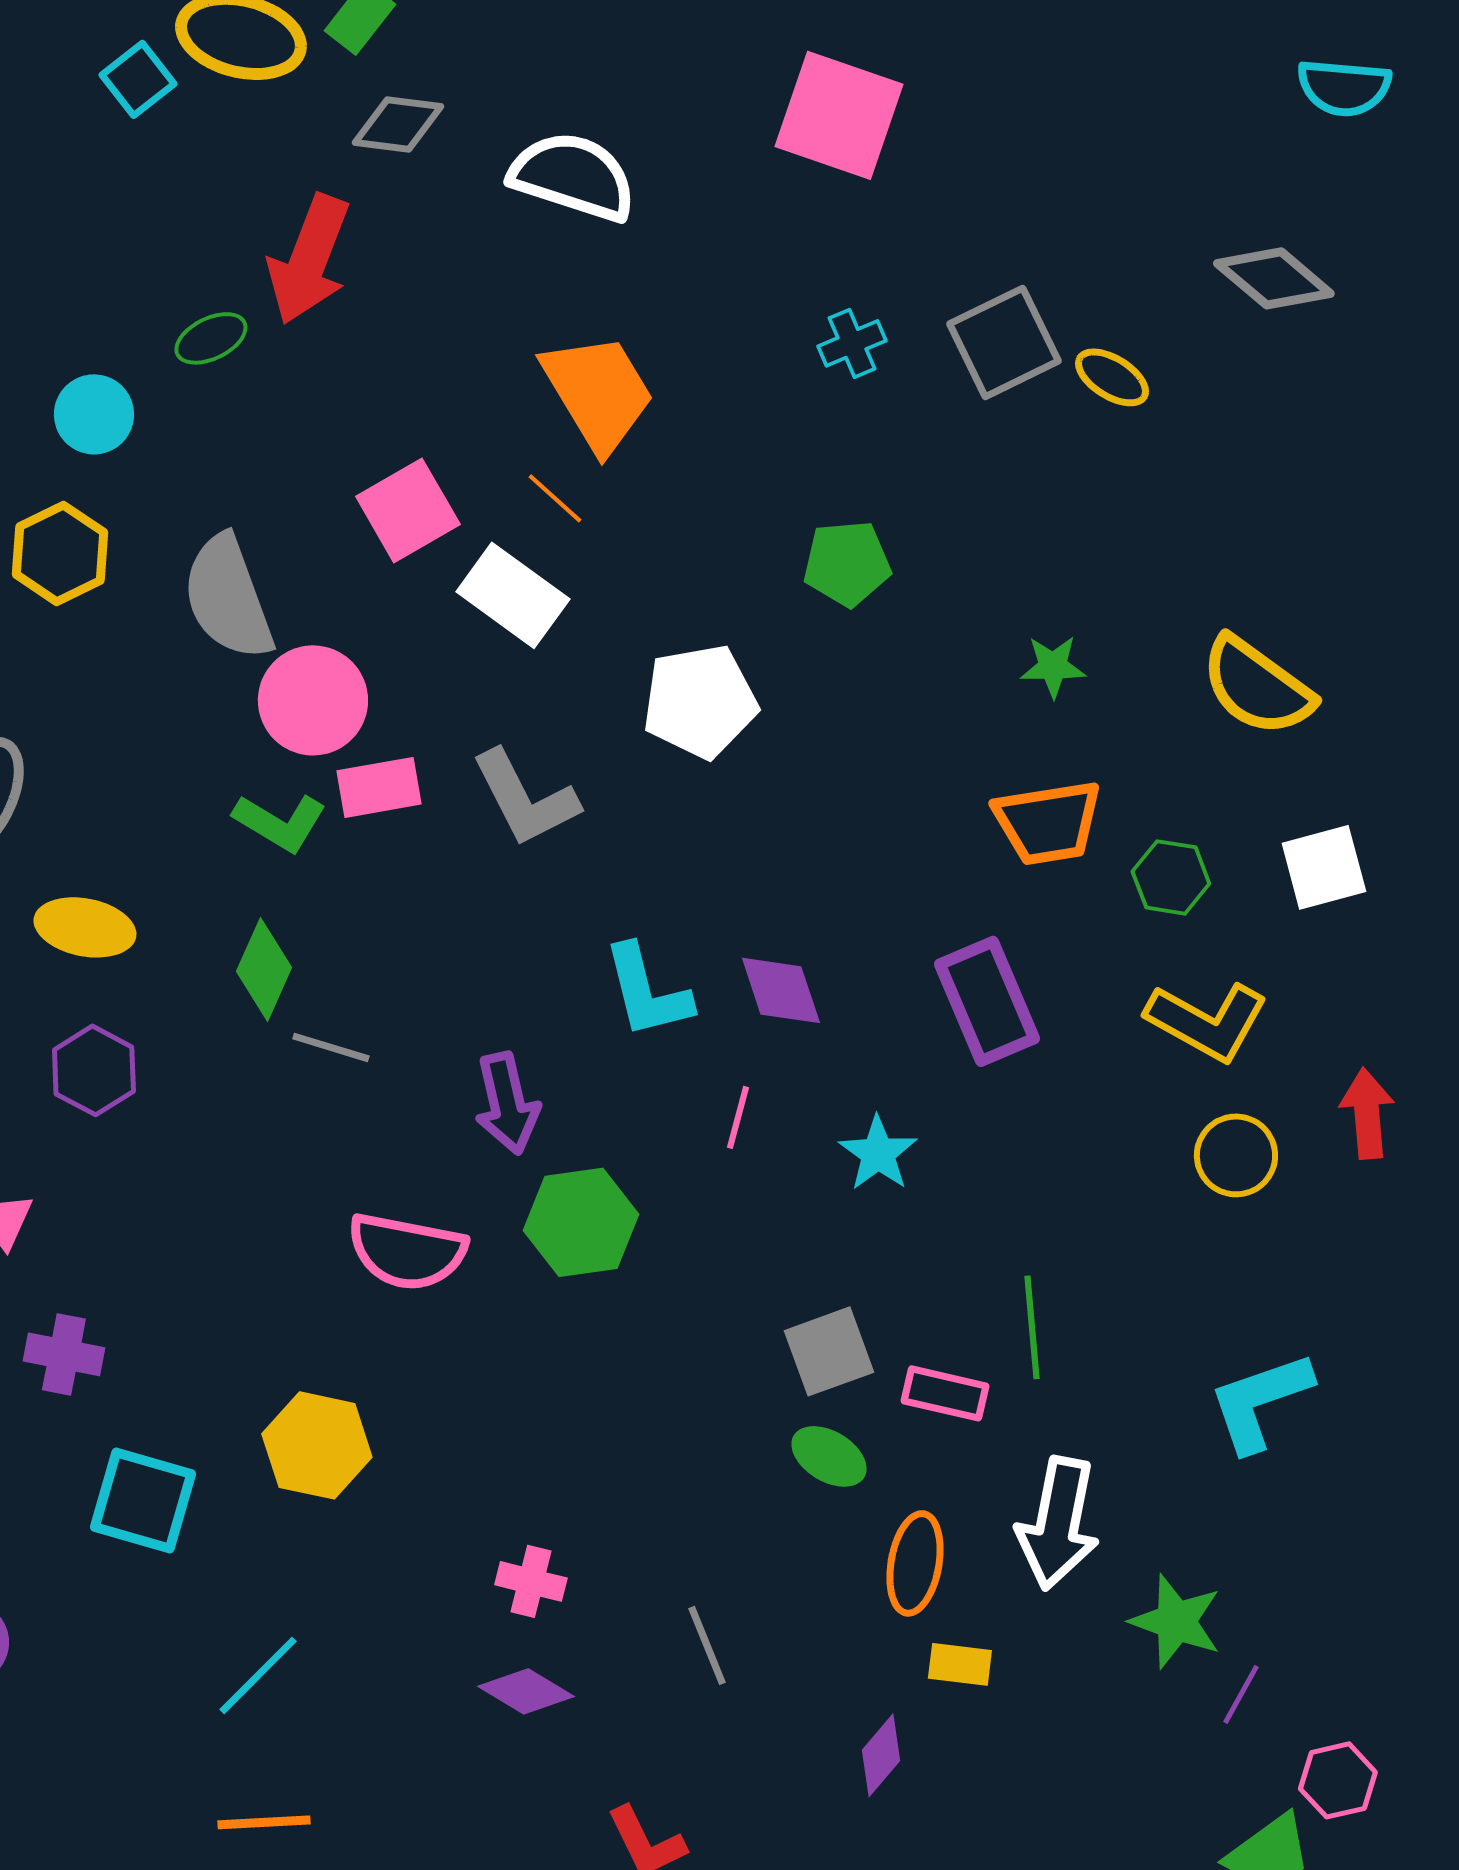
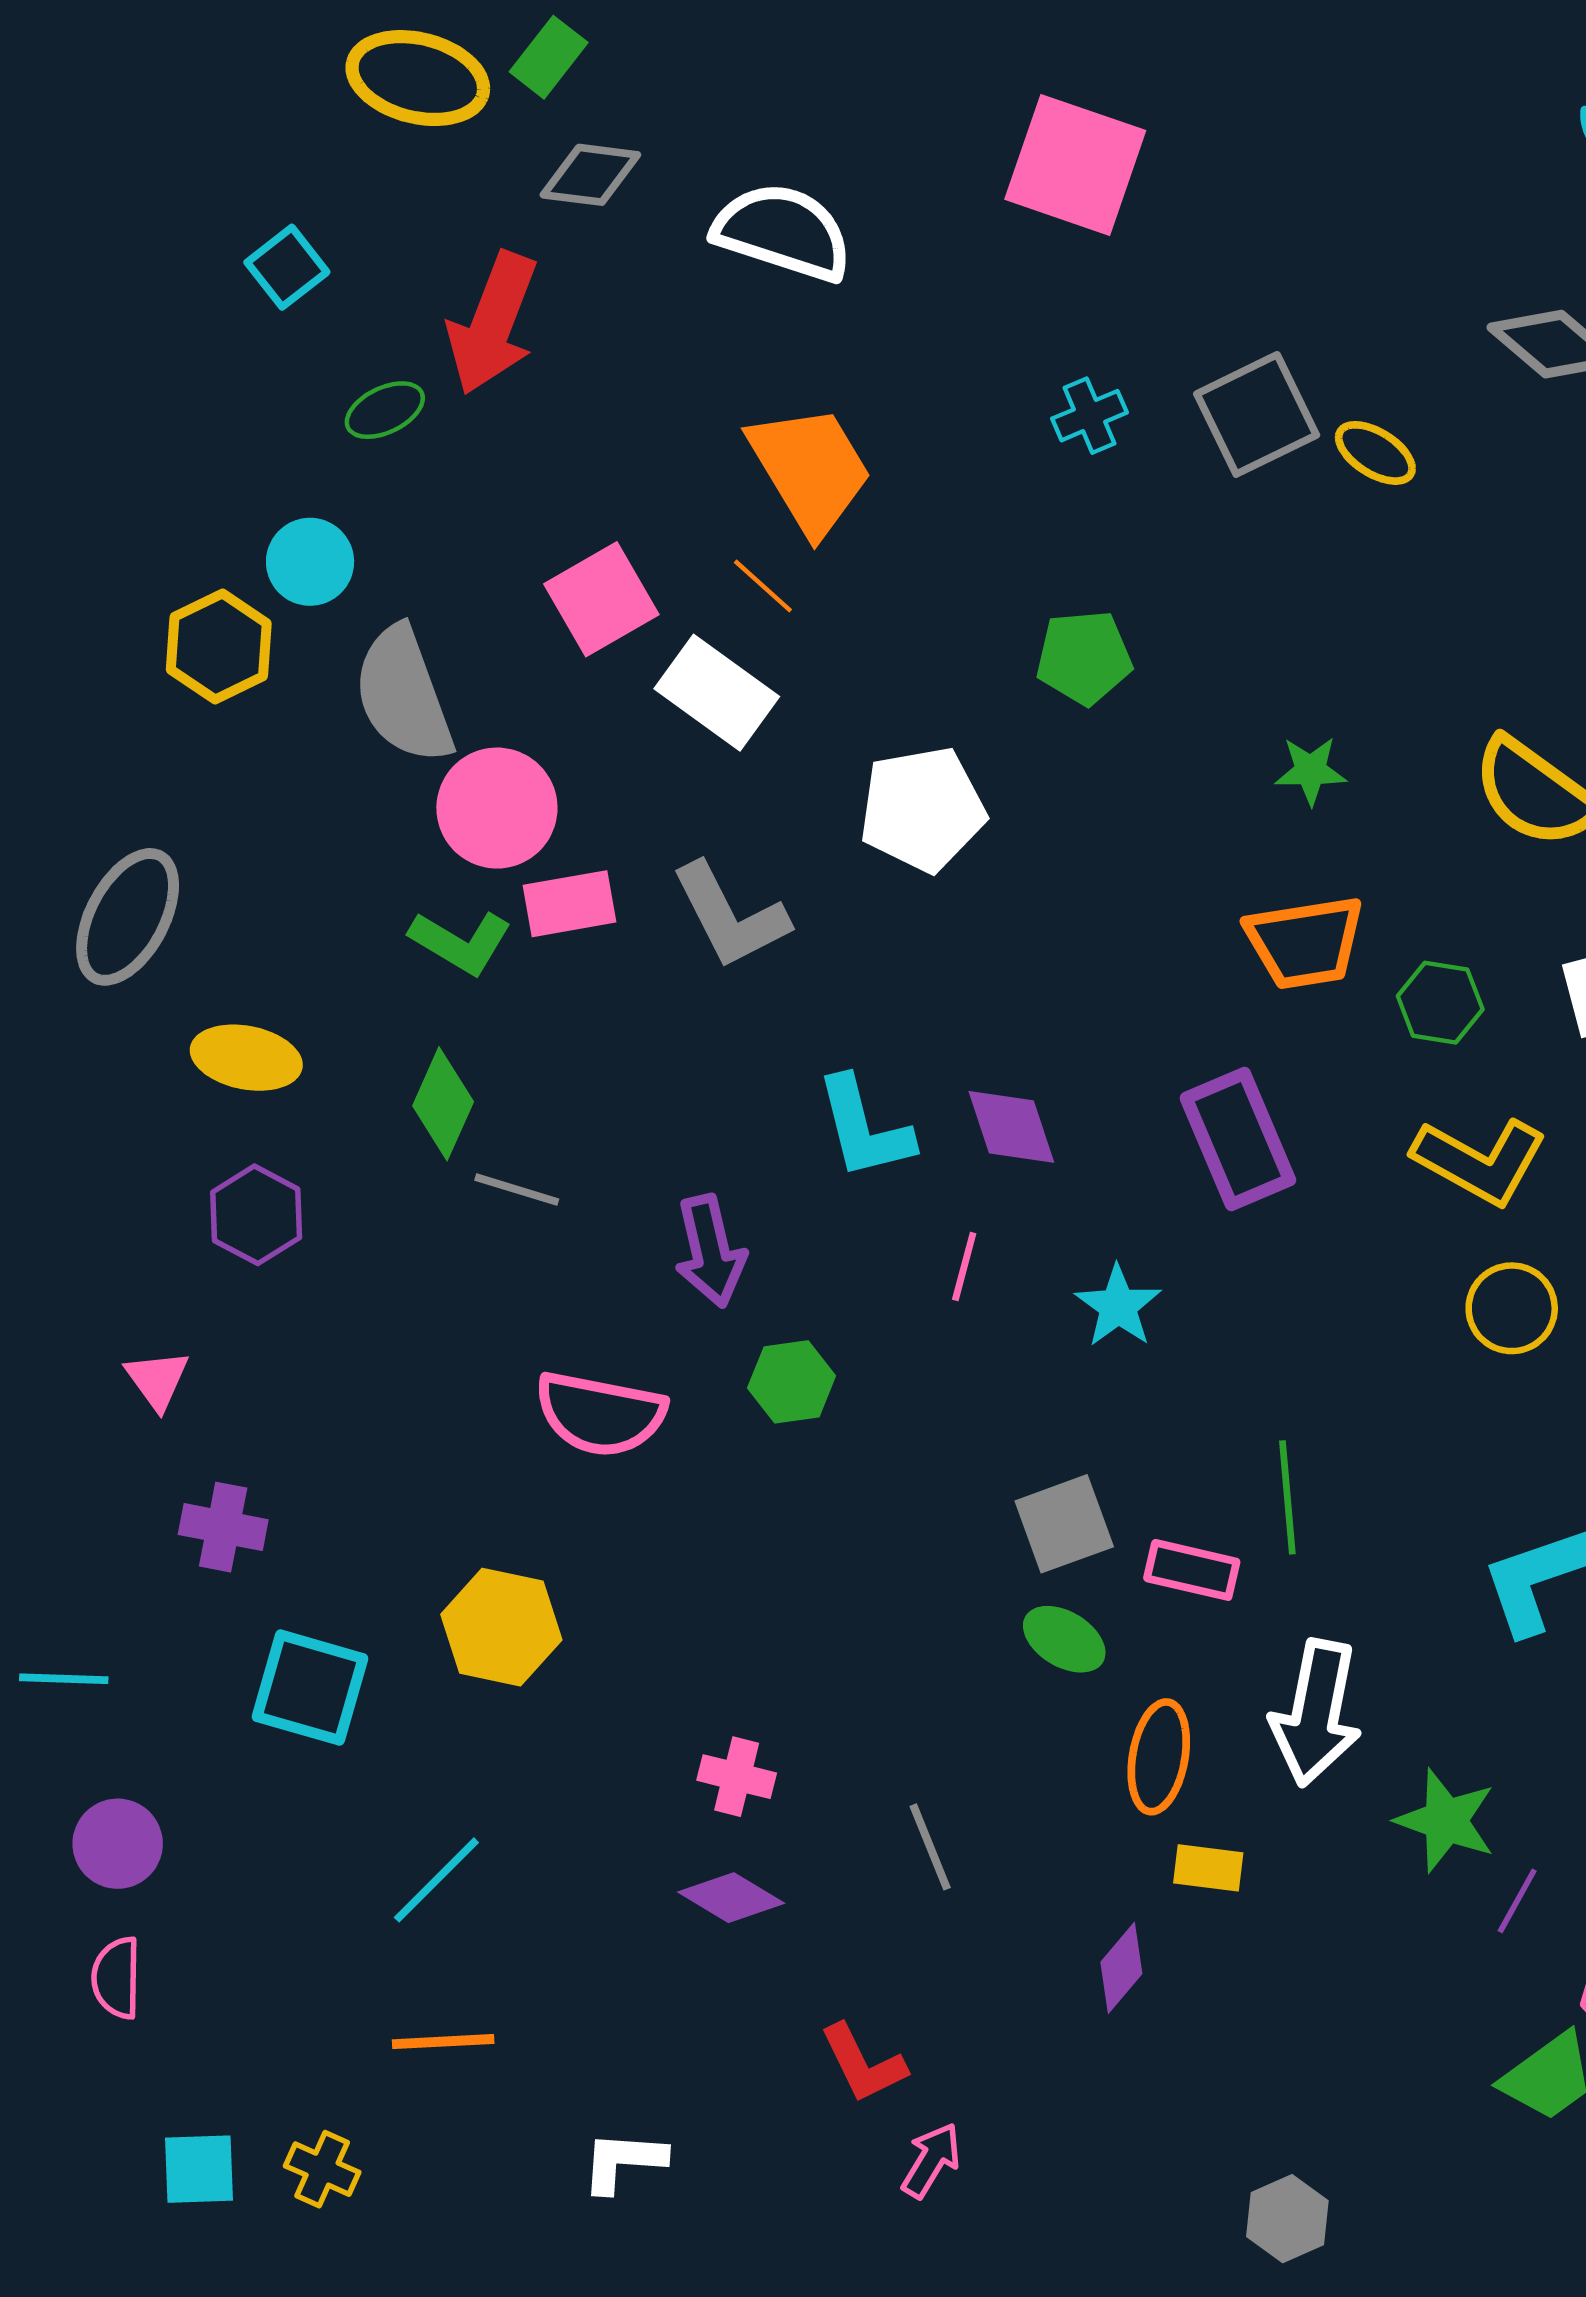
cyan square: (138, 79) -> (287, 267), moved
cyan circle: (94, 414) -> (310, 562), moved
green hexagon: (581, 1222) -> (792, 1382), size x0.7

